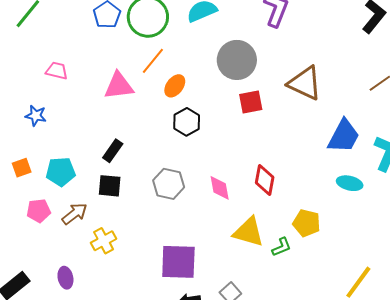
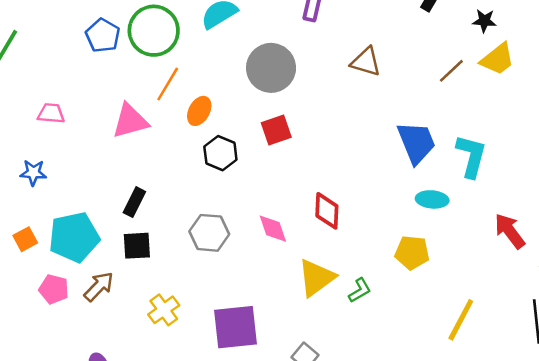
brown triangle: (305, 83) -> (366, 62), moved, size x0.7
red square: (251, 102) -> (276, 130), moved
blue trapezoid: (344, 136) -> (416, 143), turned -42
cyan pentagon: (61, 172) -> (74, 237), size x1.4
pink pentagon: (39, 211) -> (54, 289), turned 30
yellow pentagon: (307, 223) -> (412, 253), moved
yellow triangle: (249, 232) -> (316, 278), turned -44
yellow cross: (104, 241) -> (164, 310), moved

